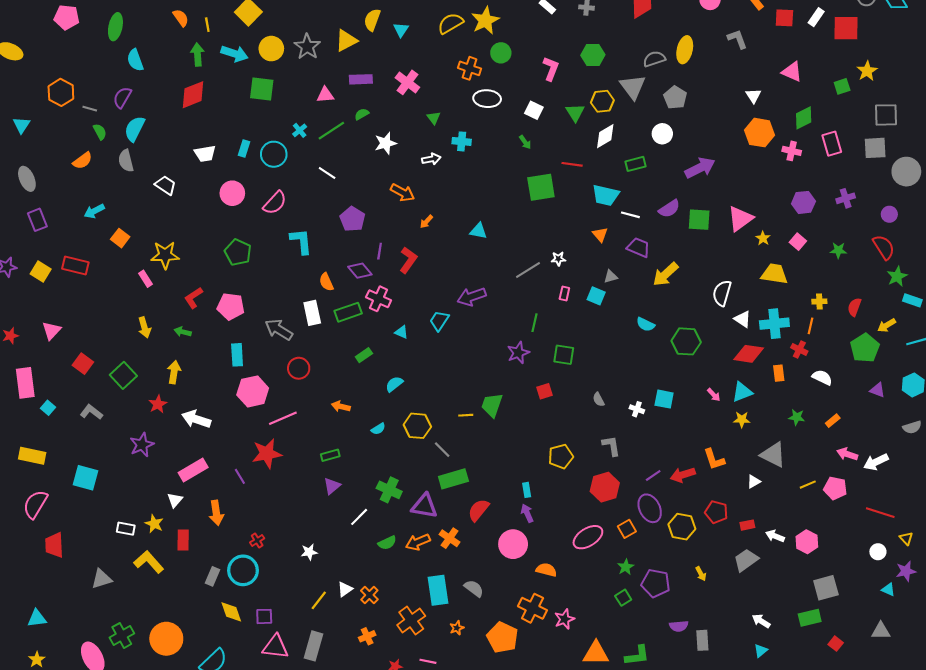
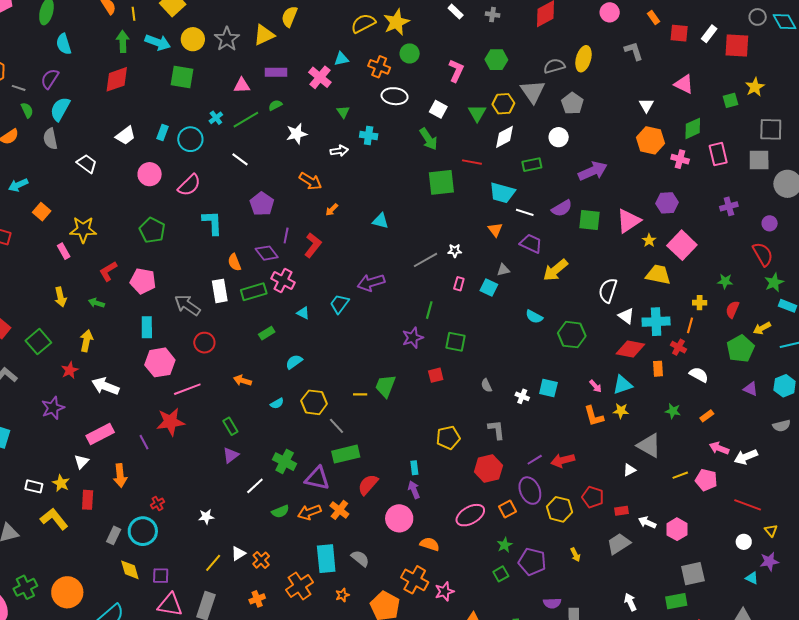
cyan triangle: (401, 30) -> (341, 59), moved, turned 42
green arrow: (525, 142) -> (428, 139), size x1.6
white trapezoid: (205, 154) -> (125, 136), turned -30
purple hexagon: (803, 202) -> (667, 203), moved
pink square: (798, 242) -> (682, 245), size x1.8
green star: (838, 250) -> (725, 281), moved
green rectangle: (330, 455) -> (230, 426), turned 72
orange L-shape: (714, 459) -> (594, 416), moved
white arrow: (761, 621) -> (630, 602), turned 30

